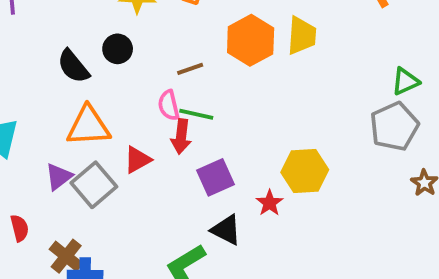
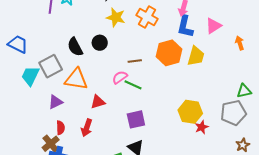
pink semicircle: (169, 105) -> (120, 77), turned 56
red arrow: (181, 137) -> (87, 128), moved
yellow hexagon: (305, 171) -> (190, 112), moved
gray square: (94, 185) -> (51, 66), moved
red star: (269, 203) -> (202, 127), moved
red semicircle: (20, 228) -> (61, 128), moved

